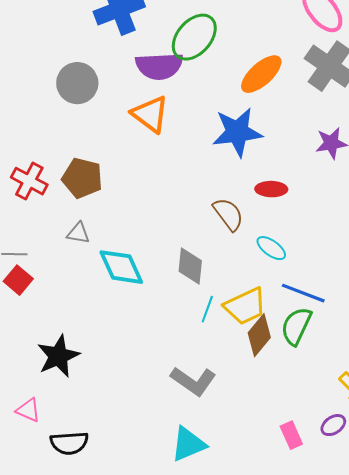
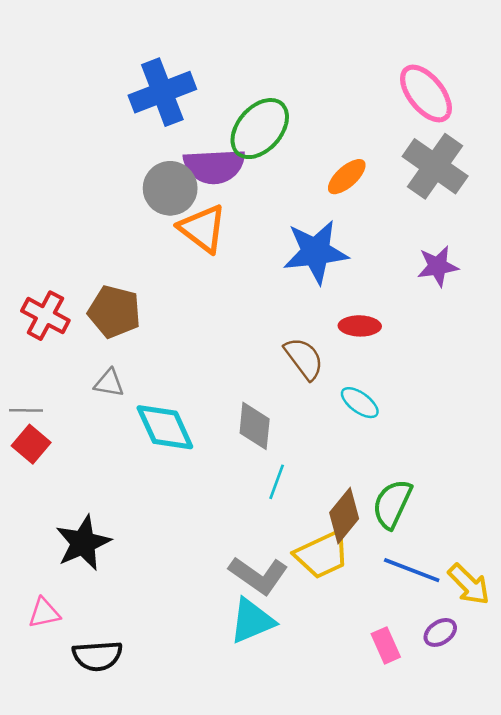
orange ellipse: (261, 74) -> (347, 177), size x0.7
gray circle: (77, 83) -> (170, 188), moved
blue line: (303, 293) -> (412, 570), moved
yellow trapezoid: (245, 306) -> (322, 555), moved
pink triangle: (28, 410) -> (44, 613), turned -36
cyan triangle: (188, 444) -> (252, 621), moved

